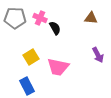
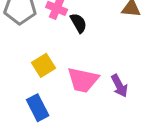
purple arrow: (98, 55) -> (119, 86), moved

